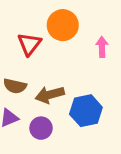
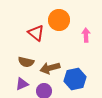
red triangle: (29, 44) -> (36, 33), turned -30

